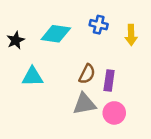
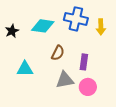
blue cross: (99, 25) -> (76, 19), size x1.6
brown semicircle: (87, 74) -> (58, 53), moved
cyan triangle: (32, 77) -> (25, 69), moved

